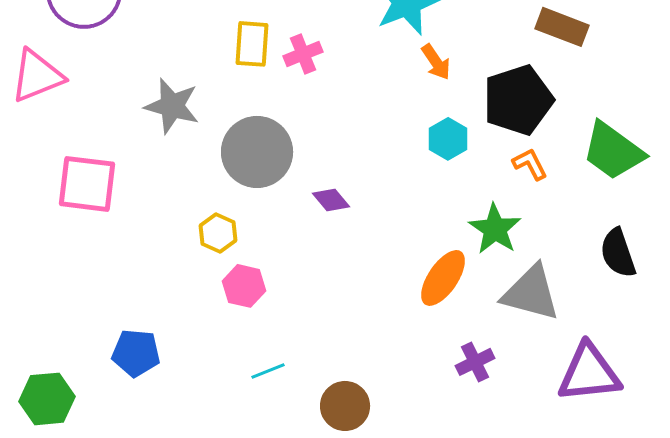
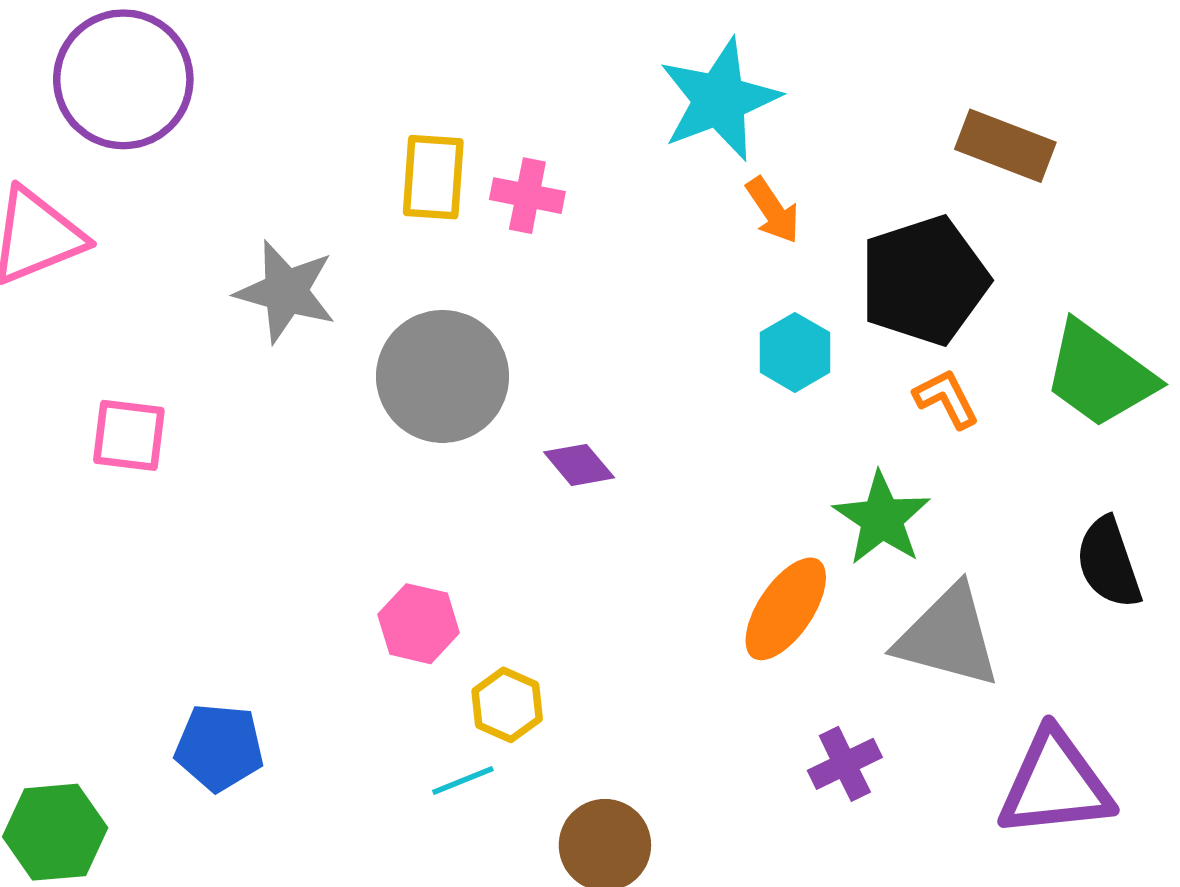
pink cross: (303, 54) -> (527, 196), turned 33
pink square: (87, 184) -> (129, 435), size x0.7
yellow hexagon: (218, 233) -> (507, 705), moved

